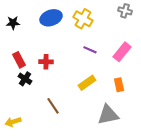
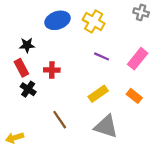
black star: (13, 23) -> (27, 45), moved
orange rectangle: (119, 85) -> (134, 96), turned -40
gray triangle: (108, 115) -> (106, 126), moved, turned 30

